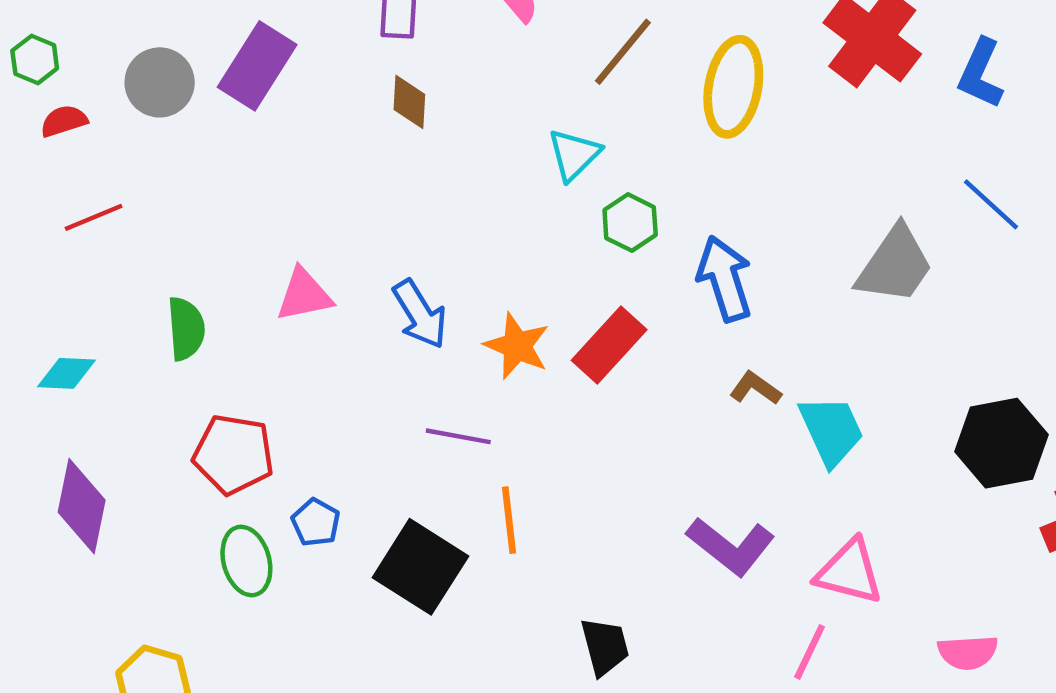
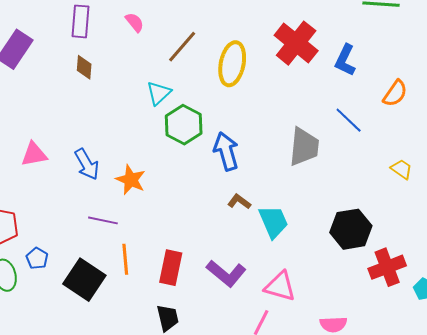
green hexagon: (630, 223) -> (184, 125), size x1.5
gray trapezoid: (895, 265) -> (304, 147), turned -30
red rectangle: (609, 345) -> (171, 268), moved, turned -32

